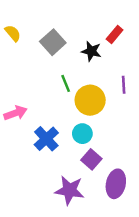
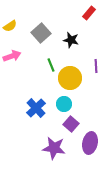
yellow semicircle: (13, 33) -> (10, 26), turned 96
red rectangle: (115, 34) -> (89, 13), moved
pink arrow: (15, 113) -> (12, 56), moved

